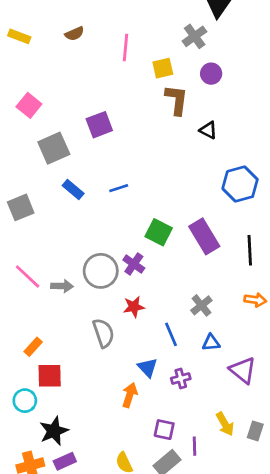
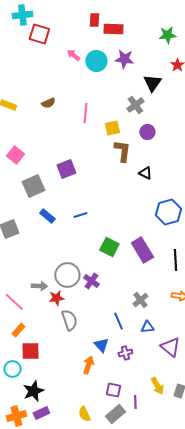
purple cross: (134, 264) -> (91, 281), moved
pink line: (28, 276) -> (14, 302), moved
red star: (134, 307) -> (56, 298), moved

